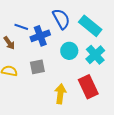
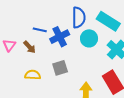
blue semicircle: (61, 19) -> (79, 17), turned 35
cyan circle: (69, 51) -> (89, 38), moved

